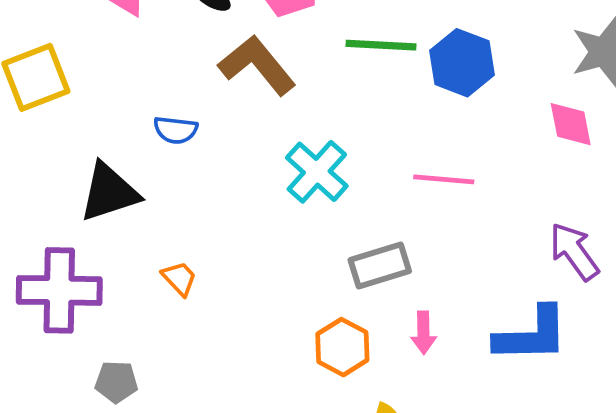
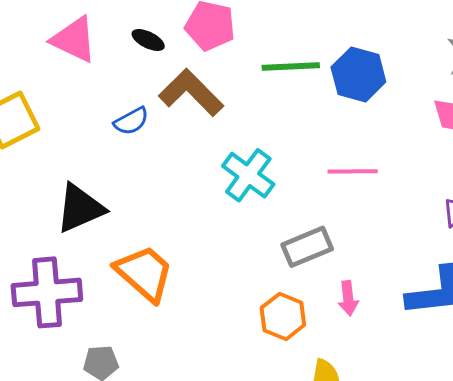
blue semicircle: (176, 130) -> (131, 121), moved, turned -30
orange trapezoid: (179, 278) -> (144, 273), size x2.0

